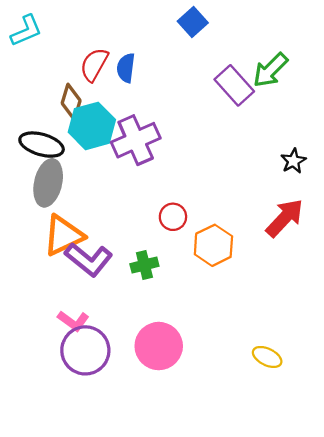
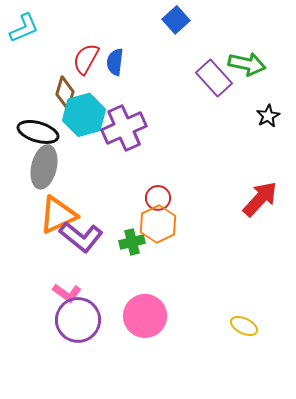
green arrow: (270, 70) -> (247, 64), turned -123
black star: (293, 161) -> (268, 116), moved
orange hexagon: (213, 245) -> (158, 224), moved

